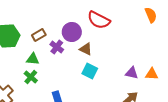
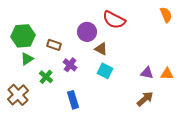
brown rectangle: (39, 35) -> (54, 45), moved, turned 48
purple cross: (57, 47) -> (70, 65), moved
green triangle: (33, 59) -> (27, 59), moved, turned -40

